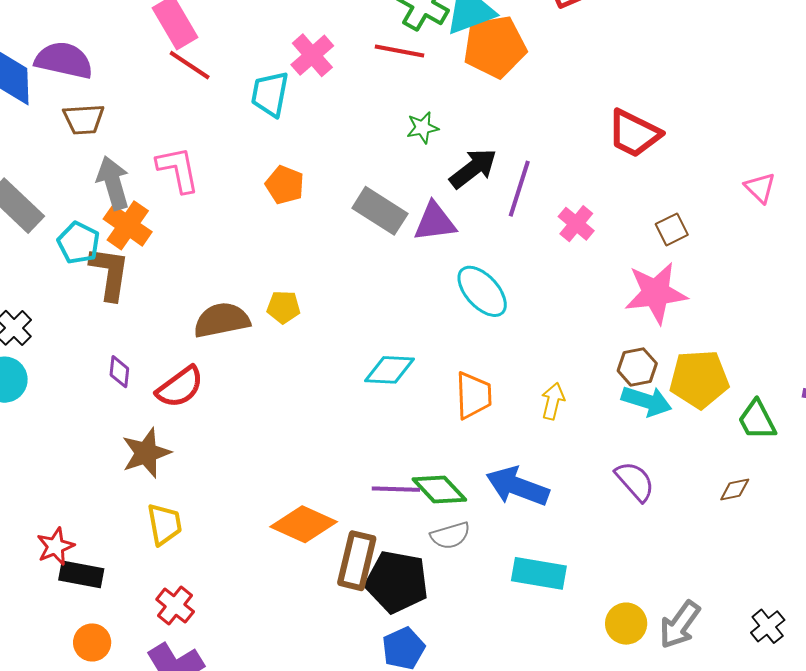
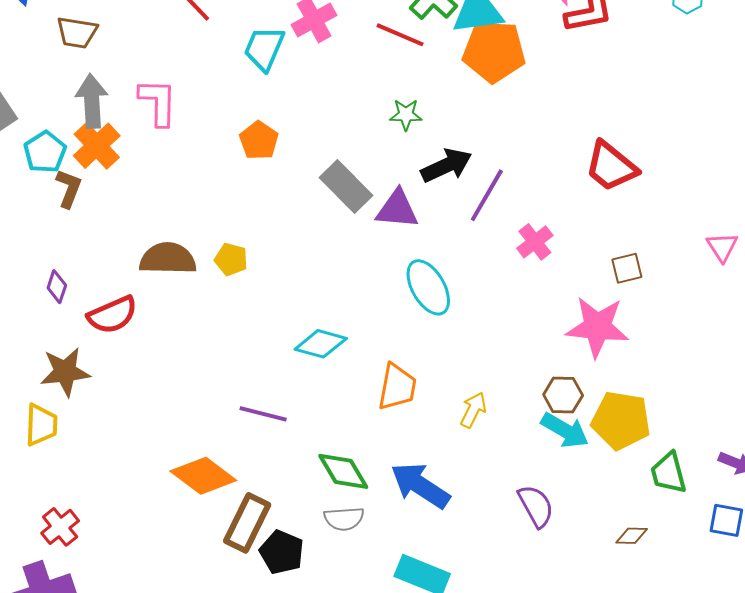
brown L-shape: (110, 273) -> (69, 188), size x0.7
purple line: (396, 489) -> (263, 414), moved
yellow trapezoid: (164, 524) -> (41, 425), moved
black pentagon: (397, 582) -> (282, 552), size x0.7

